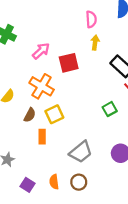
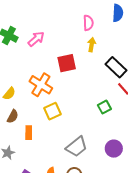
pink arrow: (41, 51) -> (36, 39), moved
brown semicircle: (30, 115) -> (13, 116), moved
orange rectangle: (42, 137) -> (29, 133), moved

